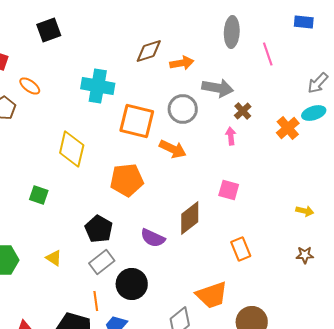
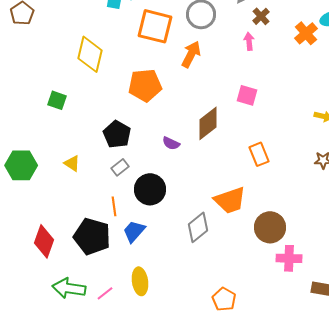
orange arrow: (173, 149) -> (191, 54), turned -88
purple semicircle: (153, 238) -> (171, 143), size x0.7
gray rectangle: (102, 262) -> (120, 167), size x0.7

